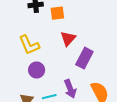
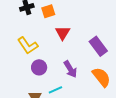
purple rectangle: (84, 58) -> (98, 46), moved, turned -54
purple arrow: (70, 89) -> (70, 69), moved

